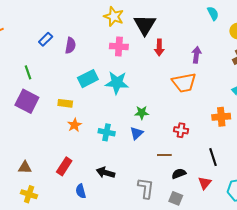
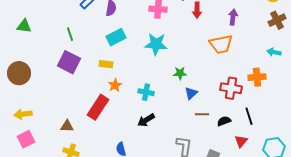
cyan rectangle: (88, 79) -> (116, 37), moved
red cross: (181, 130) -> (231, 88), moved, size x1.5
blue triangle: (136, 133) -> (191, 93), moved
red rectangle: (64, 166) -> (98, 107), moved, size x1.4
black arrow: (105, 173) -> (146, 120), moved, turned -48
black semicircle: (179, 174) -> (224, 121), moved

